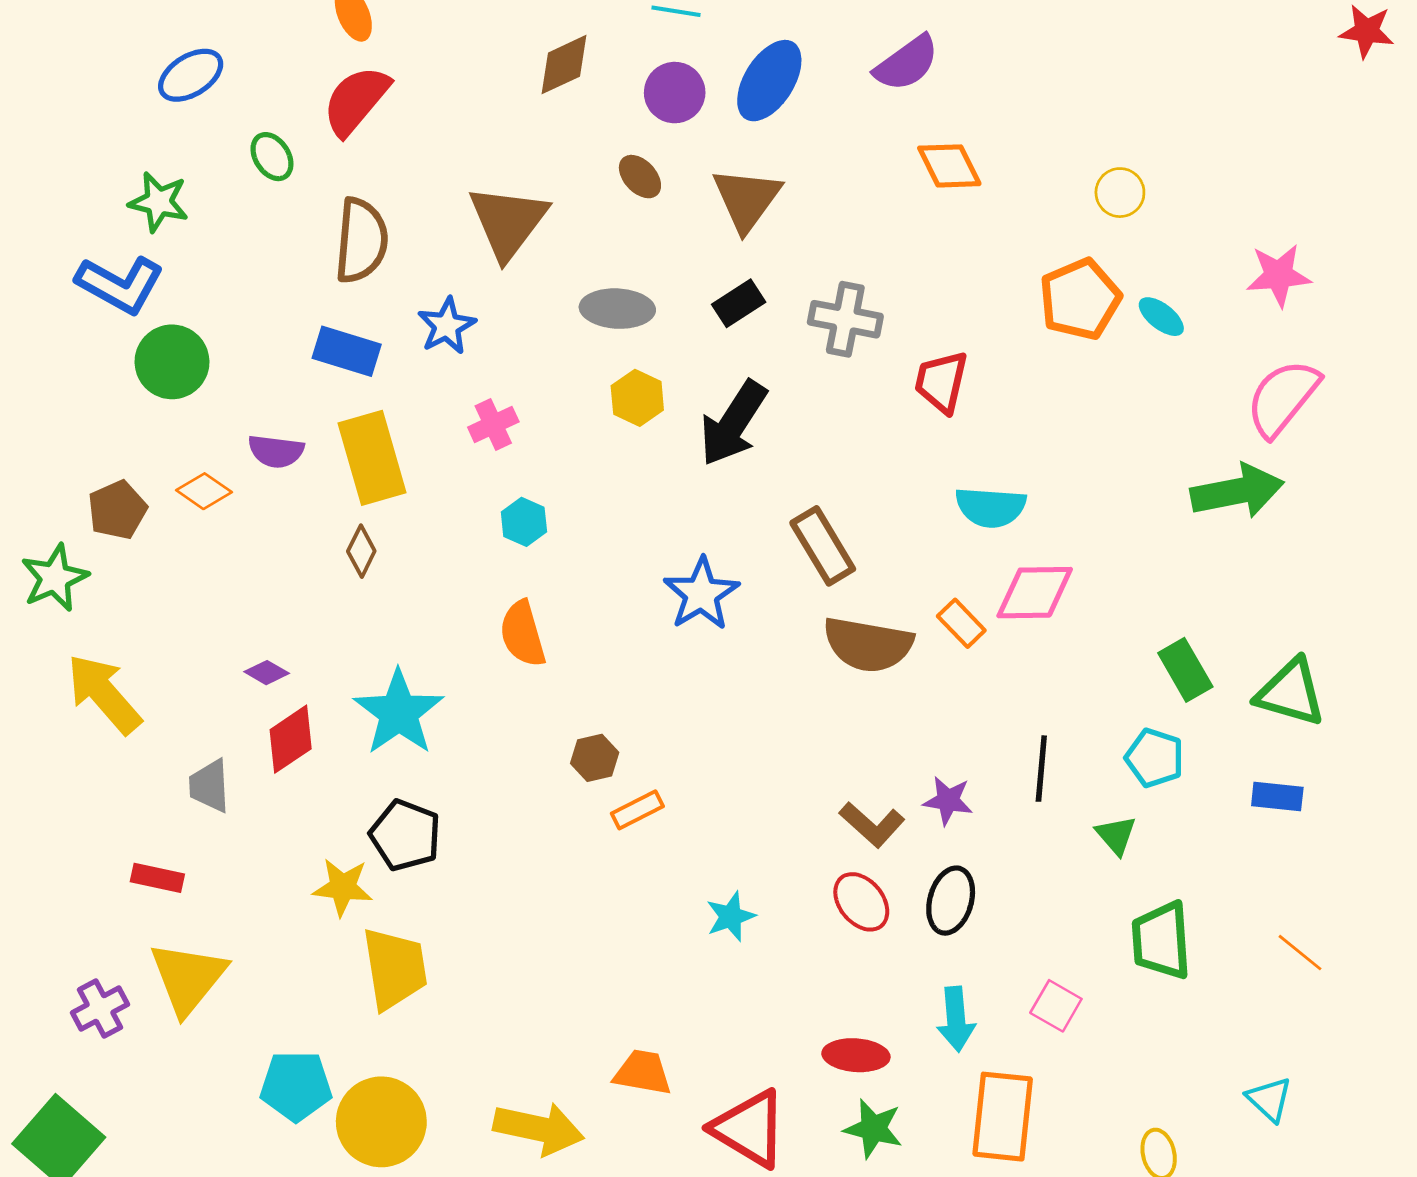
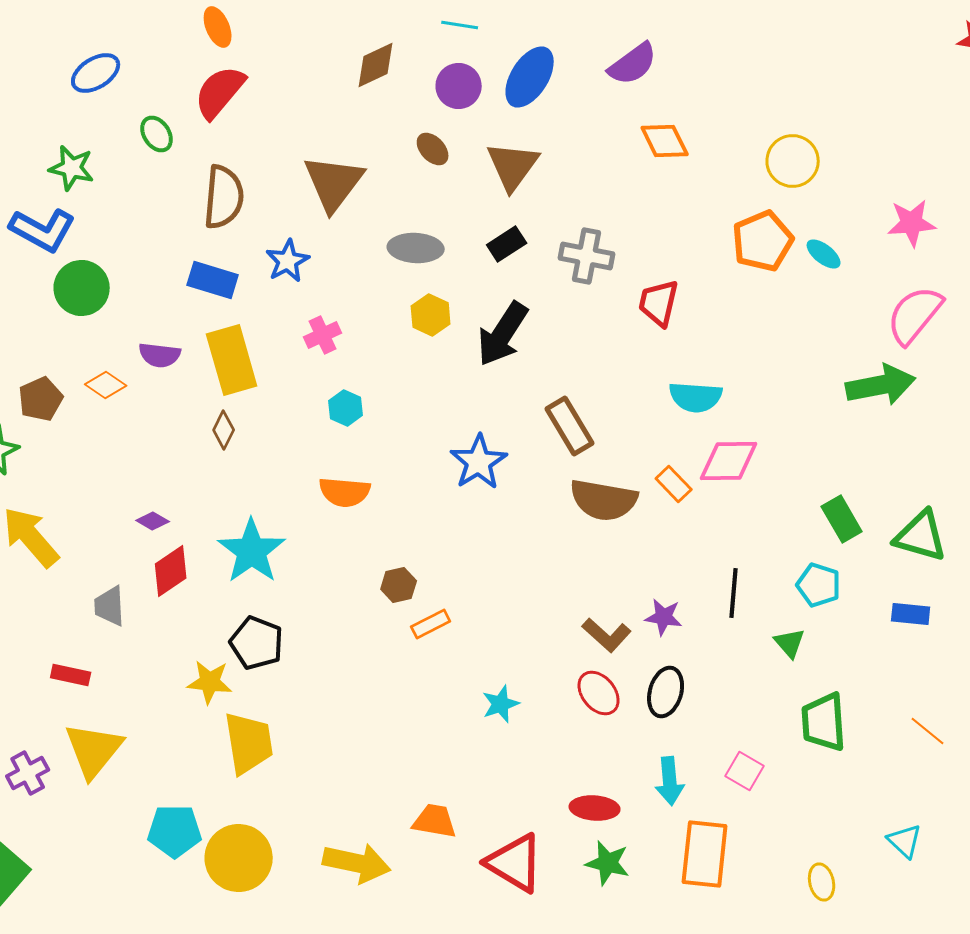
yellow circle: (1120, 193) -> (793, 161), size x1.4
orange semicircle: (523, 634) -> (345, 492), turned -69

